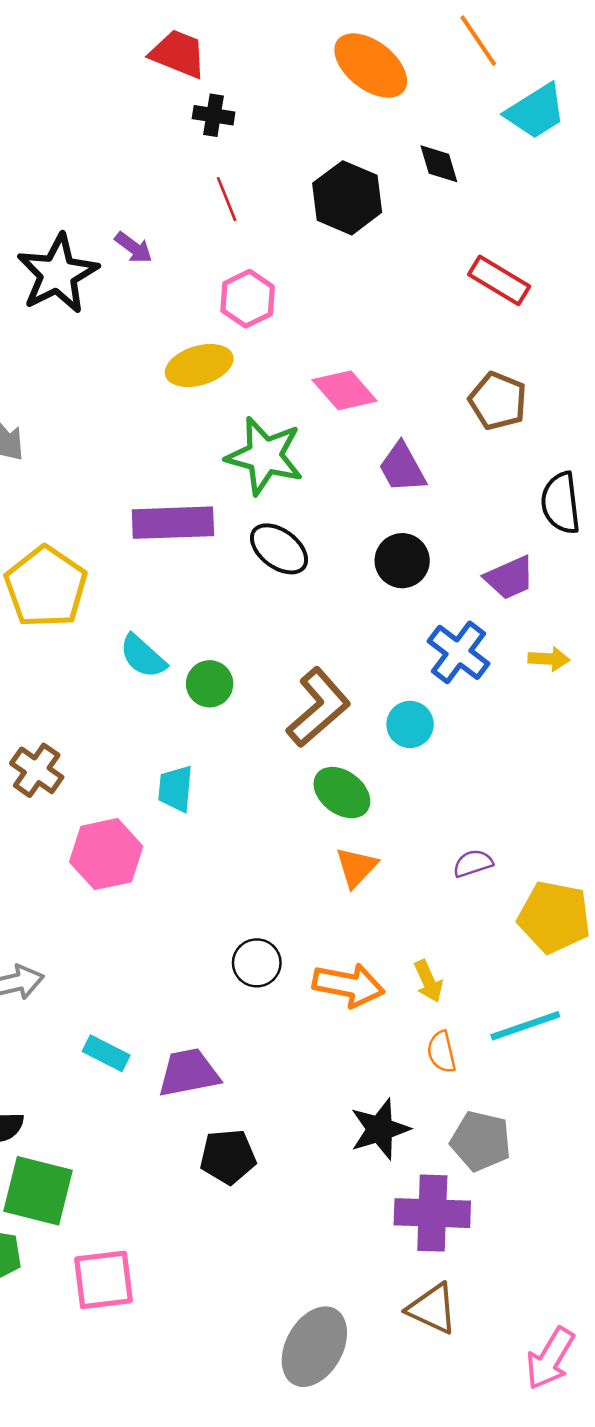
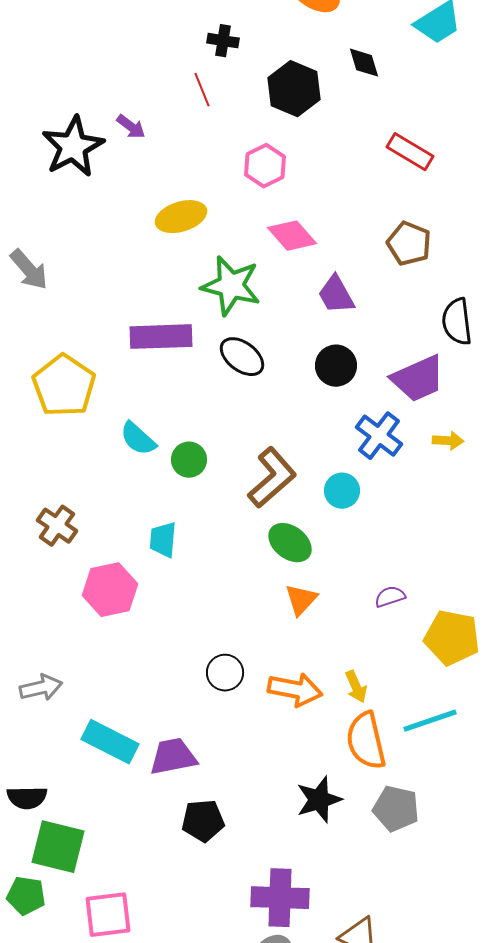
black cross: (214, 115) -> (223, 41), moved
pink hexagon: (248, 299) -> (265, 166), moved
purple trapezoid: (510, 578) -> (418, 379), size x1.4
orange semicircle: (441, 1052) -> (366, 741), size x1.8
cyan rectangle: (106, 1053) -> (110, 742), size x1.6
purple cross: (432, 1213) -> (280, 898), moved

